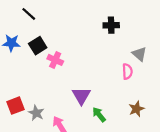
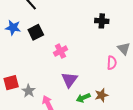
pink cross: (55, 60) -> (61, 51), moved, turned 32
brown star: (136, 109) -> (101, 95), moved
green arrow: (99, 115) -> (83, 98), turned -80

